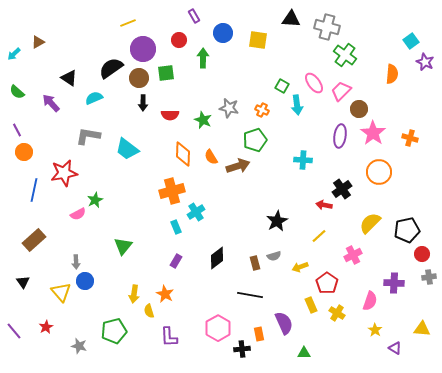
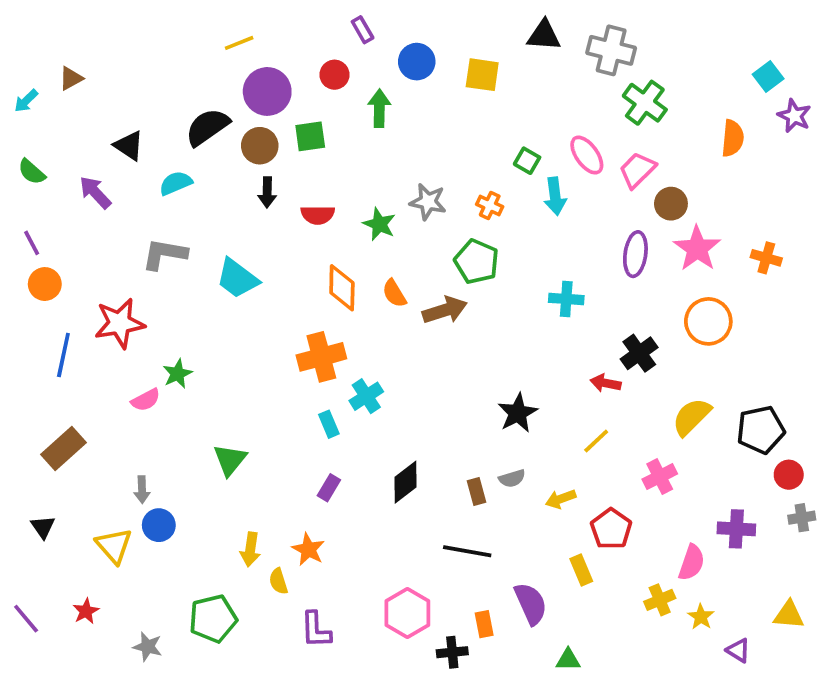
green pentagon: (255, 140) -> (477, 262), turned -30
yellow cross: (337, 313) -> (660, 600), moved, turned 35

